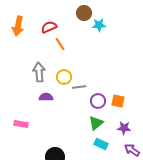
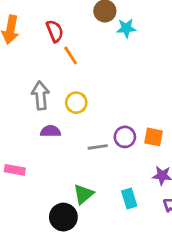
red semicircle: (49, 27) -> (55, 31), turned 91
gray line: (79, 87) -> (98, 147), moved
green triangle: (96, 123) -> (83, 194), moved
cyan rectangle: (101, 144) -> (129, 198), turned 48

